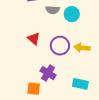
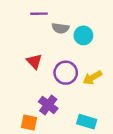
yellow arrow: (82, 48) -> (92, 78), turned -42

